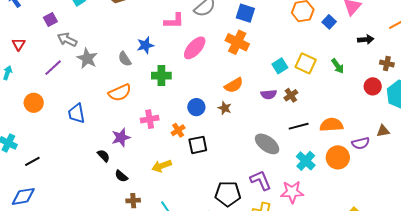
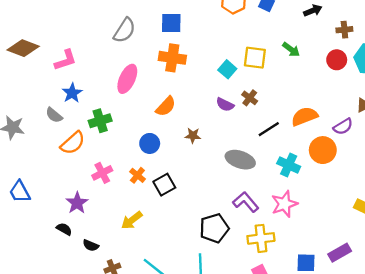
pink L-shape: (174, 21) -> (65, 60), moved
orange semicircle: (234, 85) -> (166, 106), moved
orange semicircle: (120, 93) -> (73, 143), moved
purple semicircle: (269, 94) -> (225, 105), turned 49
brown star: (225, 108) -> (193, 136), moved

